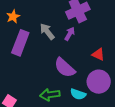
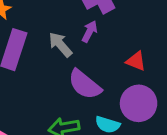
gray arrow: (47, 31) -> (60, 45), moved

